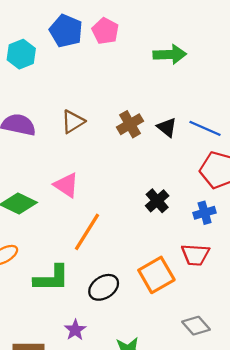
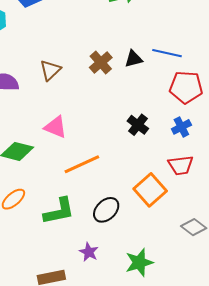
black triangle: (167, 127) -> (134, 59), turned -42
orange line: (87, 232) -> (82, 164), turned 45

